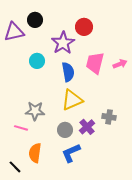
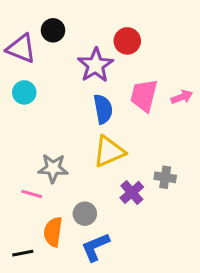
purple triangle: (14, 32) -> (21, 48), turned 35
cyan circle: (37, 61) -> (24, 92), moved
gray circle: (65, 130) -> (85, 214), moved
blue L-shape: (71, 153) -> (95, 247), moved
black line: (15, 167) -> (23, 253), turned -56

